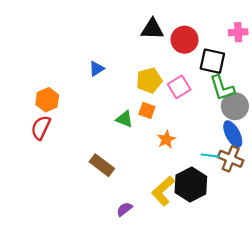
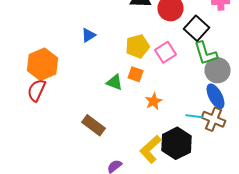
black square: (212, 61) -> (196, 28), turned 30
orange hexagon: (47, 100) -> (42, 64), size x1.4

